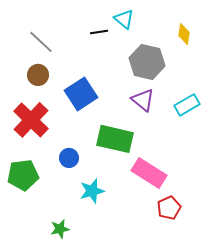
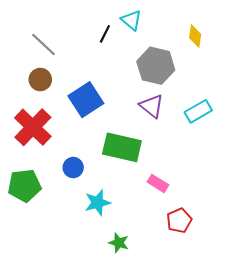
black line: (99, 32) -> (105, 34), turned -54
pink rectangle: (149, 173) -> (158, 183), size x0.6
green star: (60, 229) -> (119, 243), moved, turned 30

